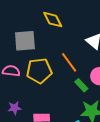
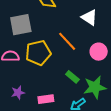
green rectangle: (81, 85) -> (72, 77), moved

